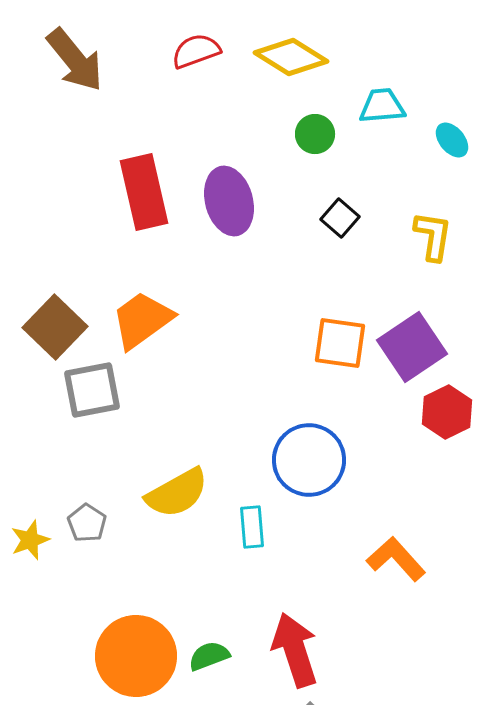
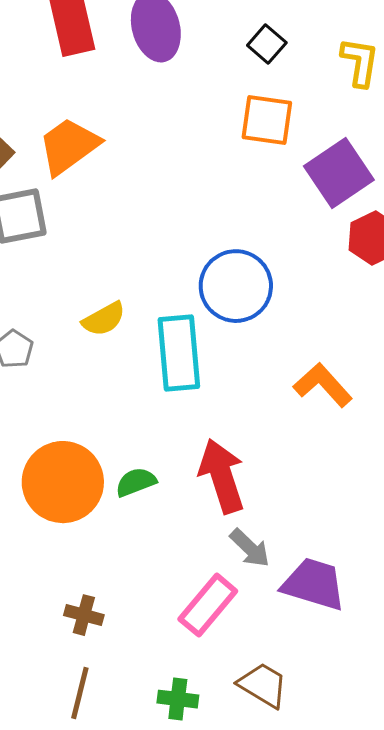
orange square: (340, 343) -> (267, 120), moved
yellow semicircle: (177, 493) -> (104, 319), size x0.7
cyan rectangle: (252, 527) -> (179, 353), size x1.8

